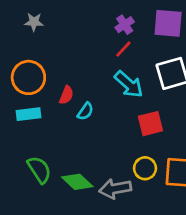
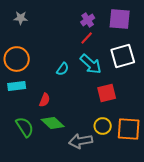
red semicircle: (66, 95) -> (45, 100), moved
cyan semicircle: (85, 111) -> (63, 69), moved
green diamond: (77, 182) -> (53, 123), moved

